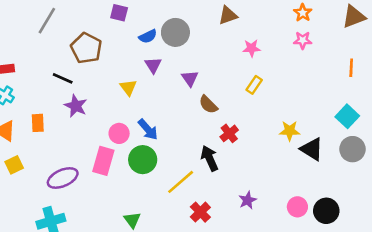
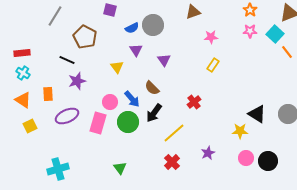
orange line: (351, 68) -> (287, 52), turned -40
brown semicircle: (208, 105) -> (152, 88), moved
purple star: (76, 106) -> (77, 81), turned 30
cyan square: (347, 116) -> (275, 34), moved
yellow star: (290, 131) -> (240, 131), moved
black arrow: (210, 158) -> (154, 113), moved, turned -120
purple ellipse: (63, 178) -> (67, 116), moved
yellow line: (181, 182) -> (174, 133), moved

